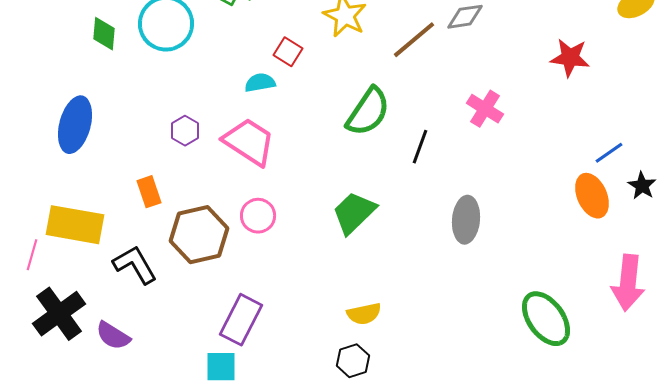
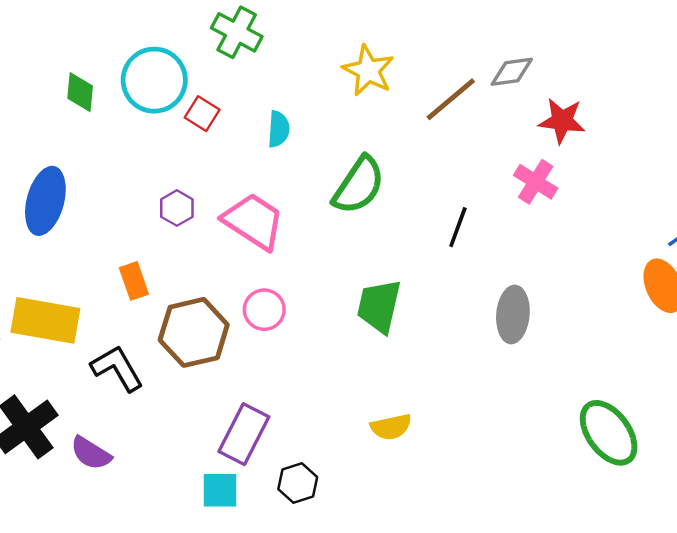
red square: (288, 52) -> (202, 114), moved
red star: (570, 58) -> (562, 121), moved
cyan semicircle: (260, 83) -> (279, 129), moved, turned 104
green semicircle: (368, 112) -> (359, 185), moved
green trapezoid: (354, 213) -> (379, 306), turned -33
black hexagon: (353, 361) -> (298, 483), moved

